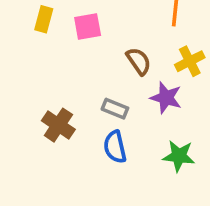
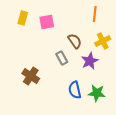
purple star: (166, 98) -> (90, 61), turned 30
gray rectangle: (115, 109) -> (62, 58), moved, turned 40
blue semicircle: (115, 147) -> (75, 90), moved

